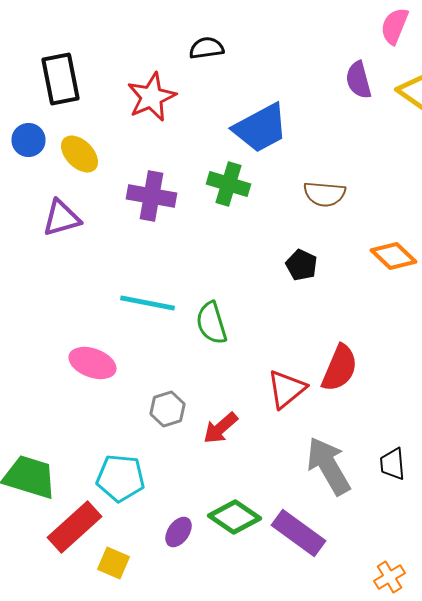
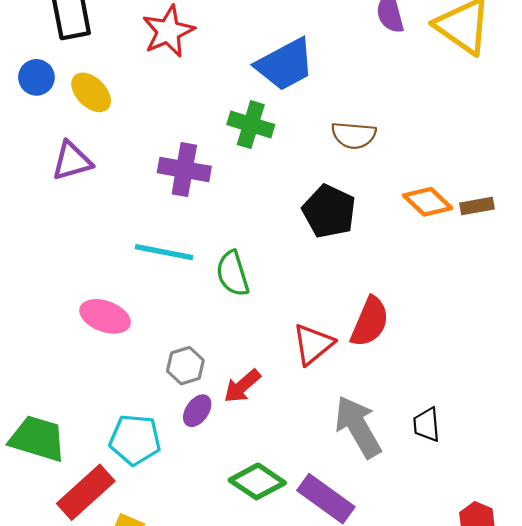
purple cross: (152, 196) -> (184, 170), moved
black pentagon: (302, 265) -> (329, 211), size x1.6
purple ellipse: (178, 532) -> (197, 411), moved

